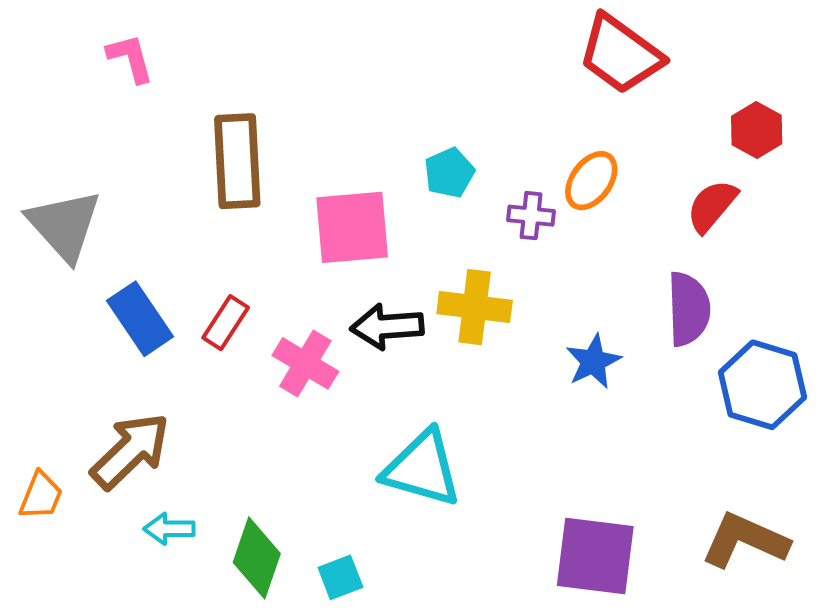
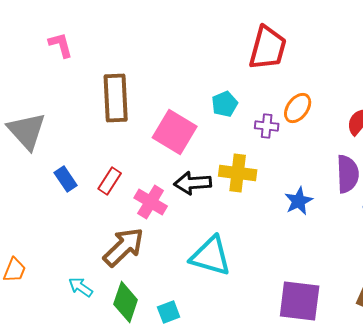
red trapezoid: (620, 54) -> (268, 48), moved, turned -111
pink square: (352, 227) -> (175, 132), turned 36
blue rectangle: (140, 319) -> (66, 179), size x0.7
brown arrow: (130, 451) -> (124, 247), moved
cyan arrow: (169, 529) -> (81, 287), turned 35

